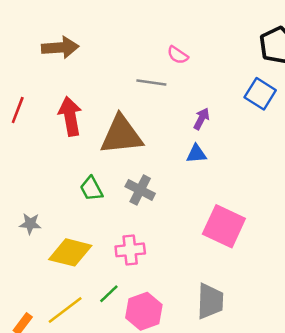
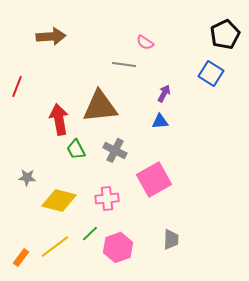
red arrow: (70, 116) -> (59, 119), moved
pink square: (224, 226) -> (154, 179), moved, turned 36
gray trapezoid: (210, 301) -> (171, 239), size x0.7

